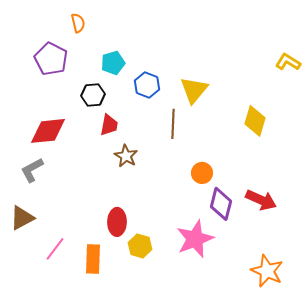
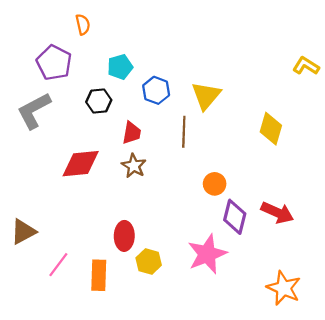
red trapezoid: (109, 125) -> (132, 133), moved
red diamond: (48, 131) -> (81, 164), moved
gray L-shape: (32, 170) -> (34, 111), moved, size x1.4

